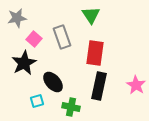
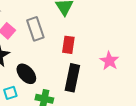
red rectangle: (95, 53) -> (68, 45), size x0.7
pink star: (136, 85) -> (109, 61), moved

